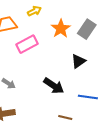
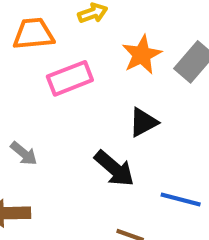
black triangle: (78, 61) -> (143, 122), moved

